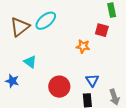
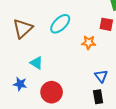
cyan ellipse: (46, 21) -> (60, 24), moved
red circle: (59, 87) -> (52, 92), moved

